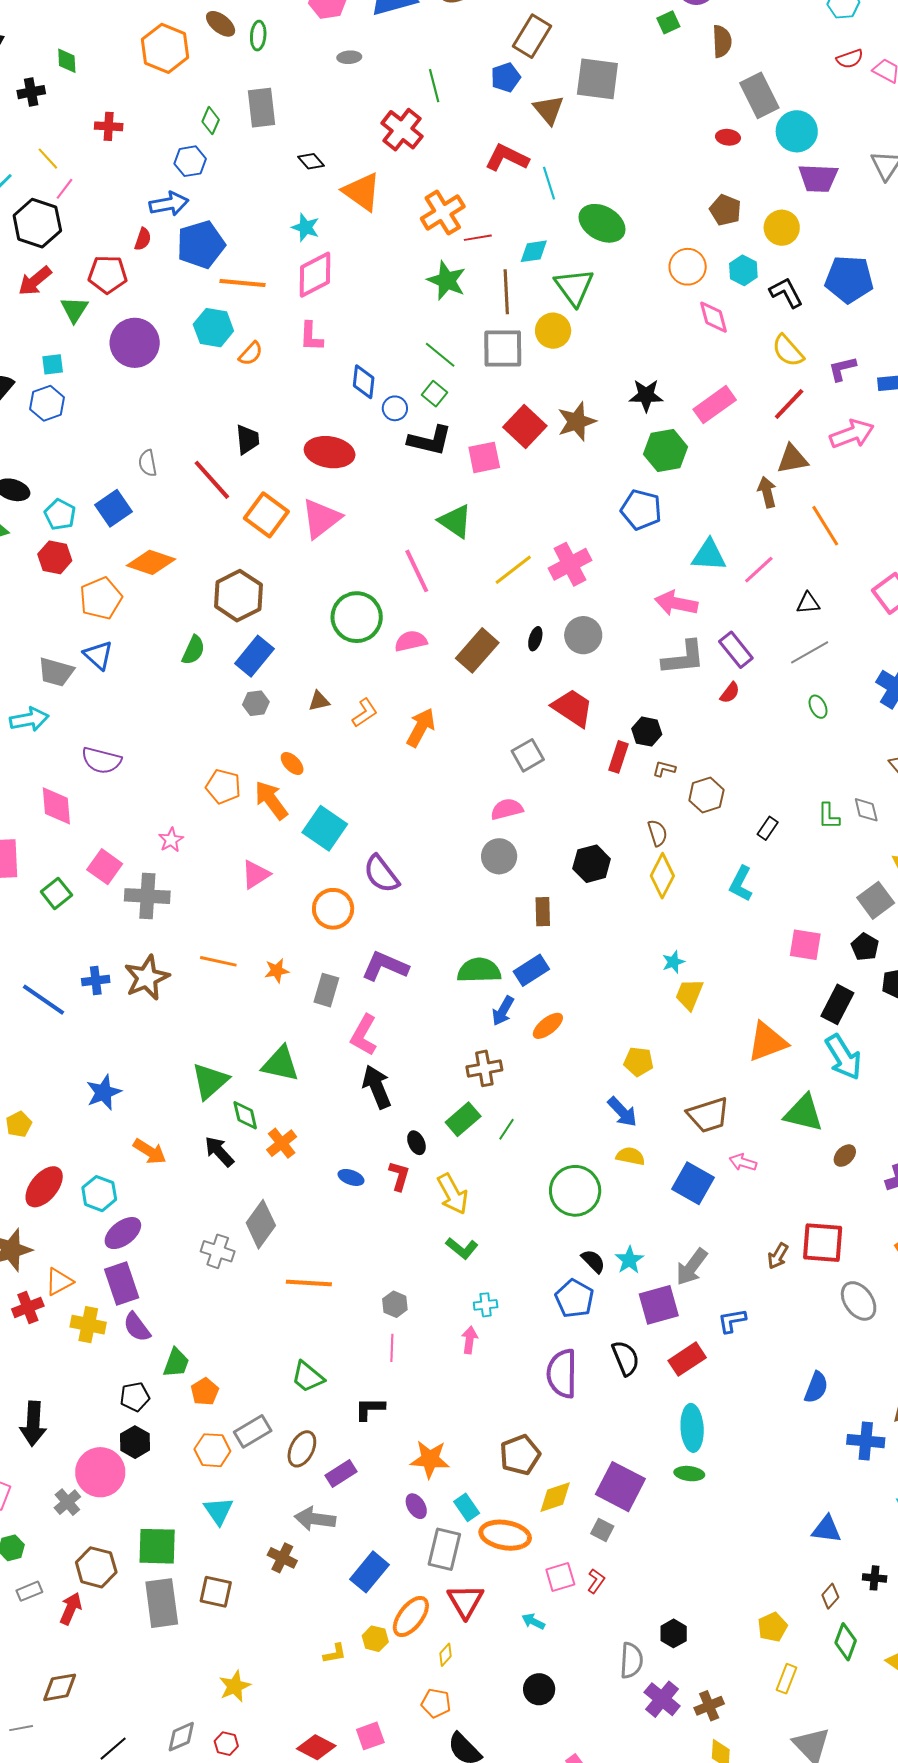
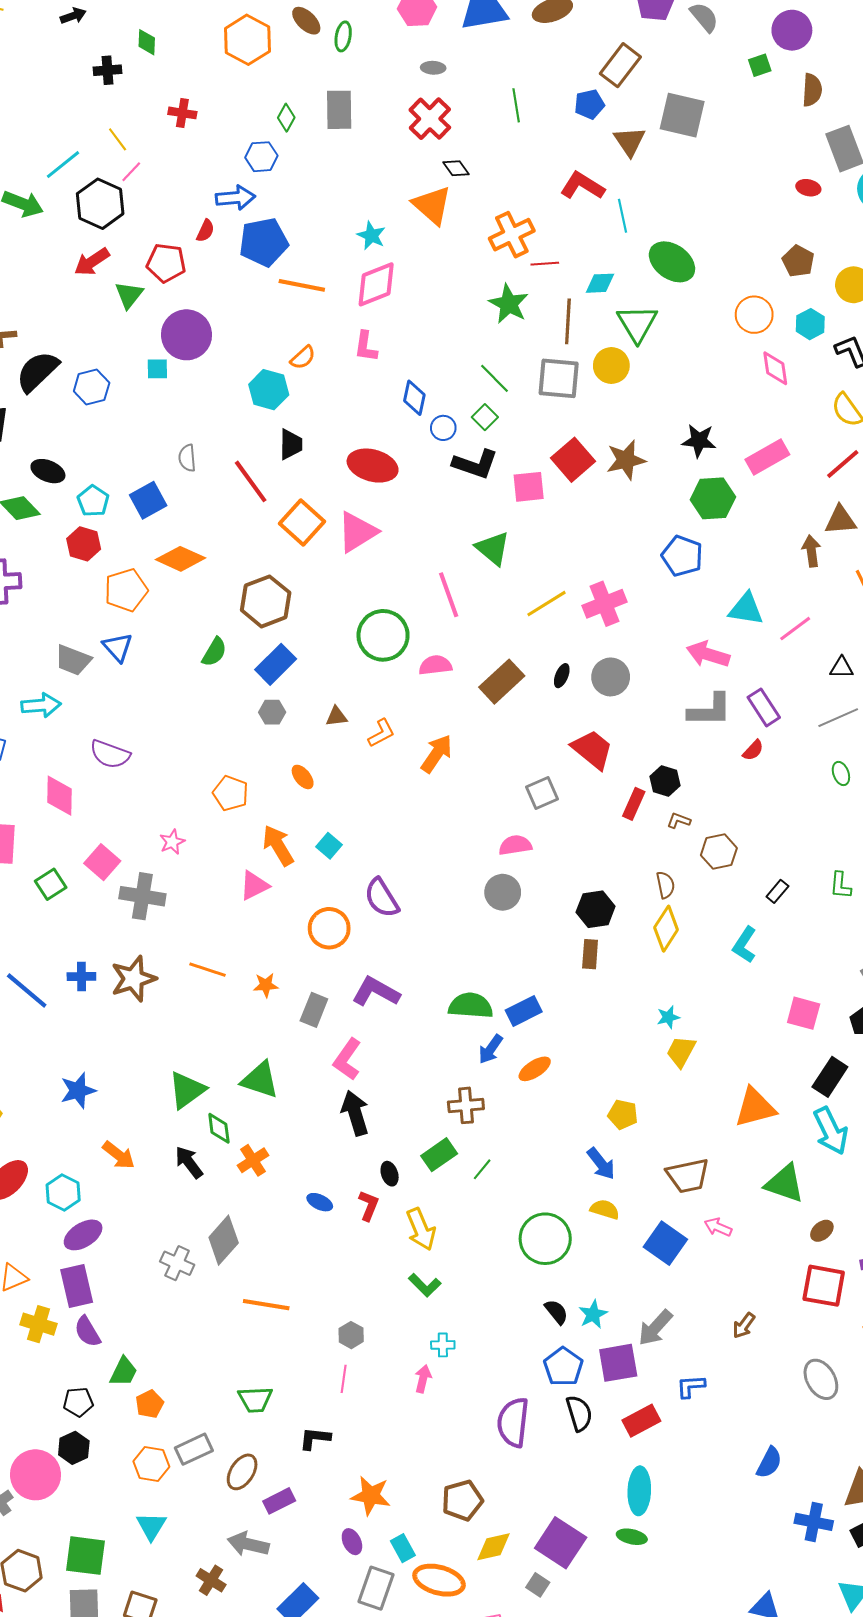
red cross: (402, 130) -> (430, 119), moved
black diamond: (311, 161) -> (456, 168), moved
cyan hexagon: (213, 328) -> (269, 390), moved
cyan square: (53, 364) -> (157, 369), moved
orange arrow: (271, 800) -> (278, 845), moved
cyan square: (325, 828) -> (329, 846), size x0.6
brown rectangle: (543, 912) -> (590, 954), moved
red square: (823, 1243) -> (824, 1286), moved
blue pentagon: (574, 1299) -> (563, 1367), moved
green trapezoid: (308, 1377) -> (255, 1399), turned -48

